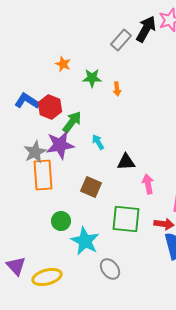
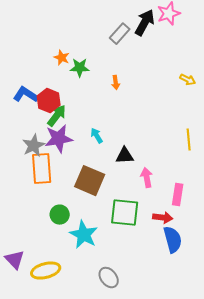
green star: (92, 78) -> (80, 68), moved
green arrow: (72, 122) -> (57, 116), moved
brown square: (91, 187) -> (90, 181), size x1.4
gray ellipse: (110, 269) -> (109, 278), moved

